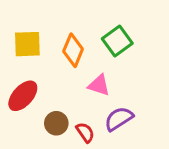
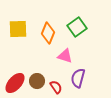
red ellipse: (23, 96) -> (15, 83), moved
purple semicircle: (119, 119) -> (78, 78), turned -42

